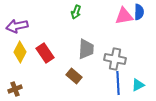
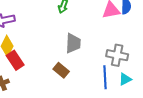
red rectangle: (45, 53) -> (15, 60), moved
gray cross: (115, 59) -> (117, 55), moved

